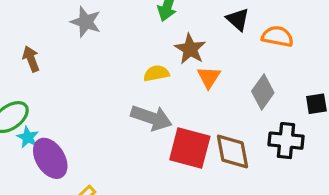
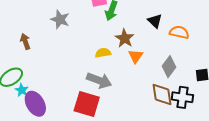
red square: (190, 148) -> (87, 104), moved
brown diamond: (232, 152) -> (162, 95), moved

